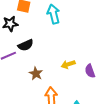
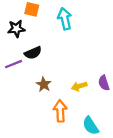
yellow arrow: (68, 64) -> (79, 86), moved

